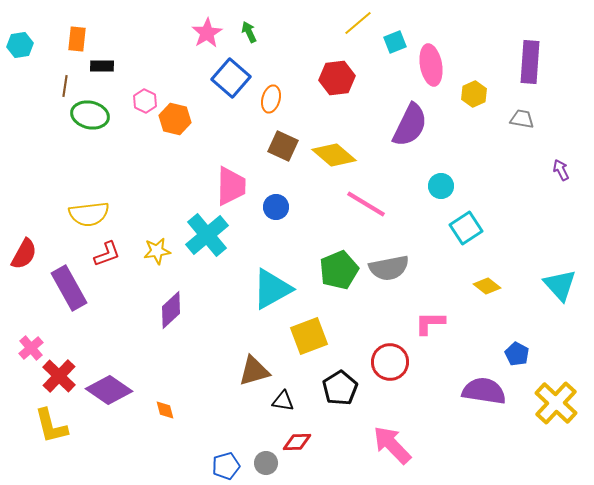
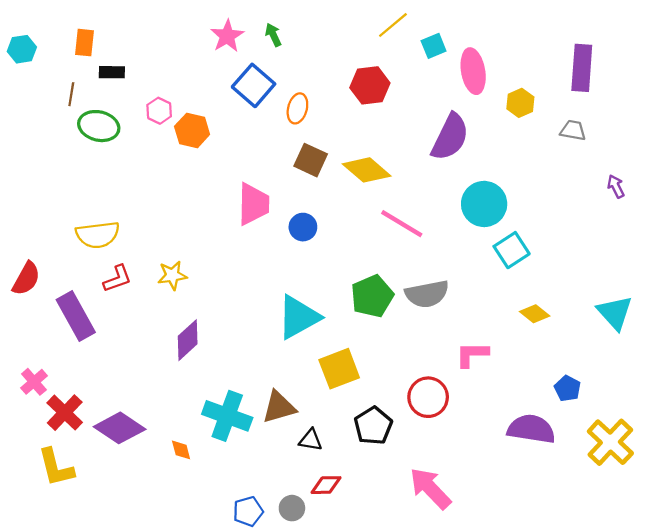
cyan circle: (441, 186) -> (484, 204), size x1.6
cyan cross: (207, 235) -> (227, 416), moved, turned -30

